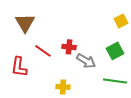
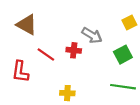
brown triangle: (25, 23) -> (27, 25), turned -30
gray arrow: (86, 61) -> (92, 35), moved

